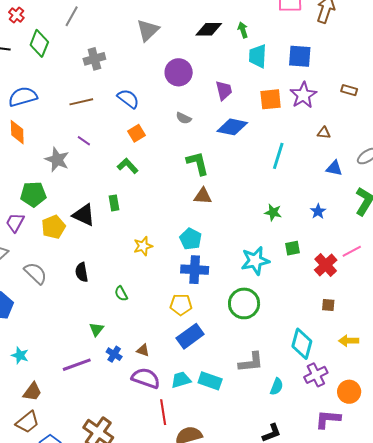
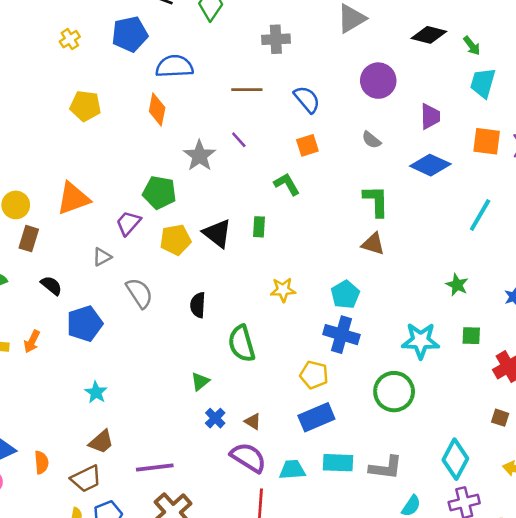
green arrow: (243, 30) -> (472, 46), turned 147
green semicircle: (121, 294) -> (242, 344), size x1.8
purple line: (77, 365) -> (155, 467), moved
cyan rectangle: (210, 381) -> (338, 463), moved, turned -30

